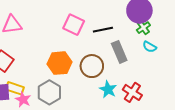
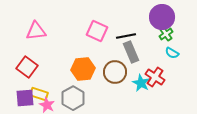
gray rectangle: (119, 52) -> (131, 52), moved
cyan star: (108, 89) -> (141, 83), moved
red cross: (132, 92) -> (155, 77), moved

